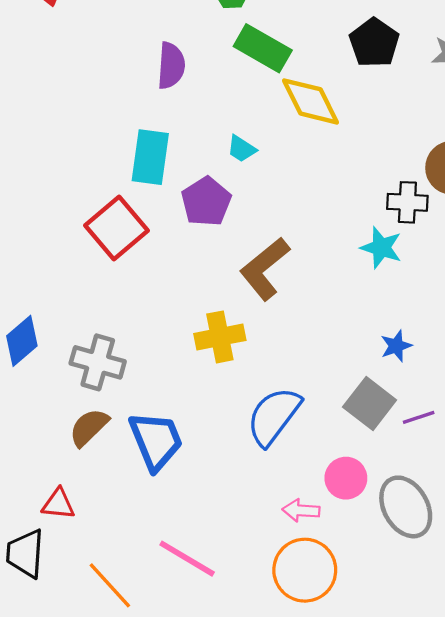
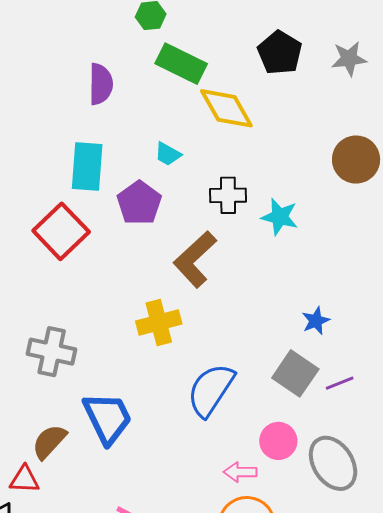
black cross: (407, 202) -> (228, 195), moved
cyan star: (381, 248) -> (280, 217), moved
brown semicircle: (89, 427) -> (49, 442), moved

